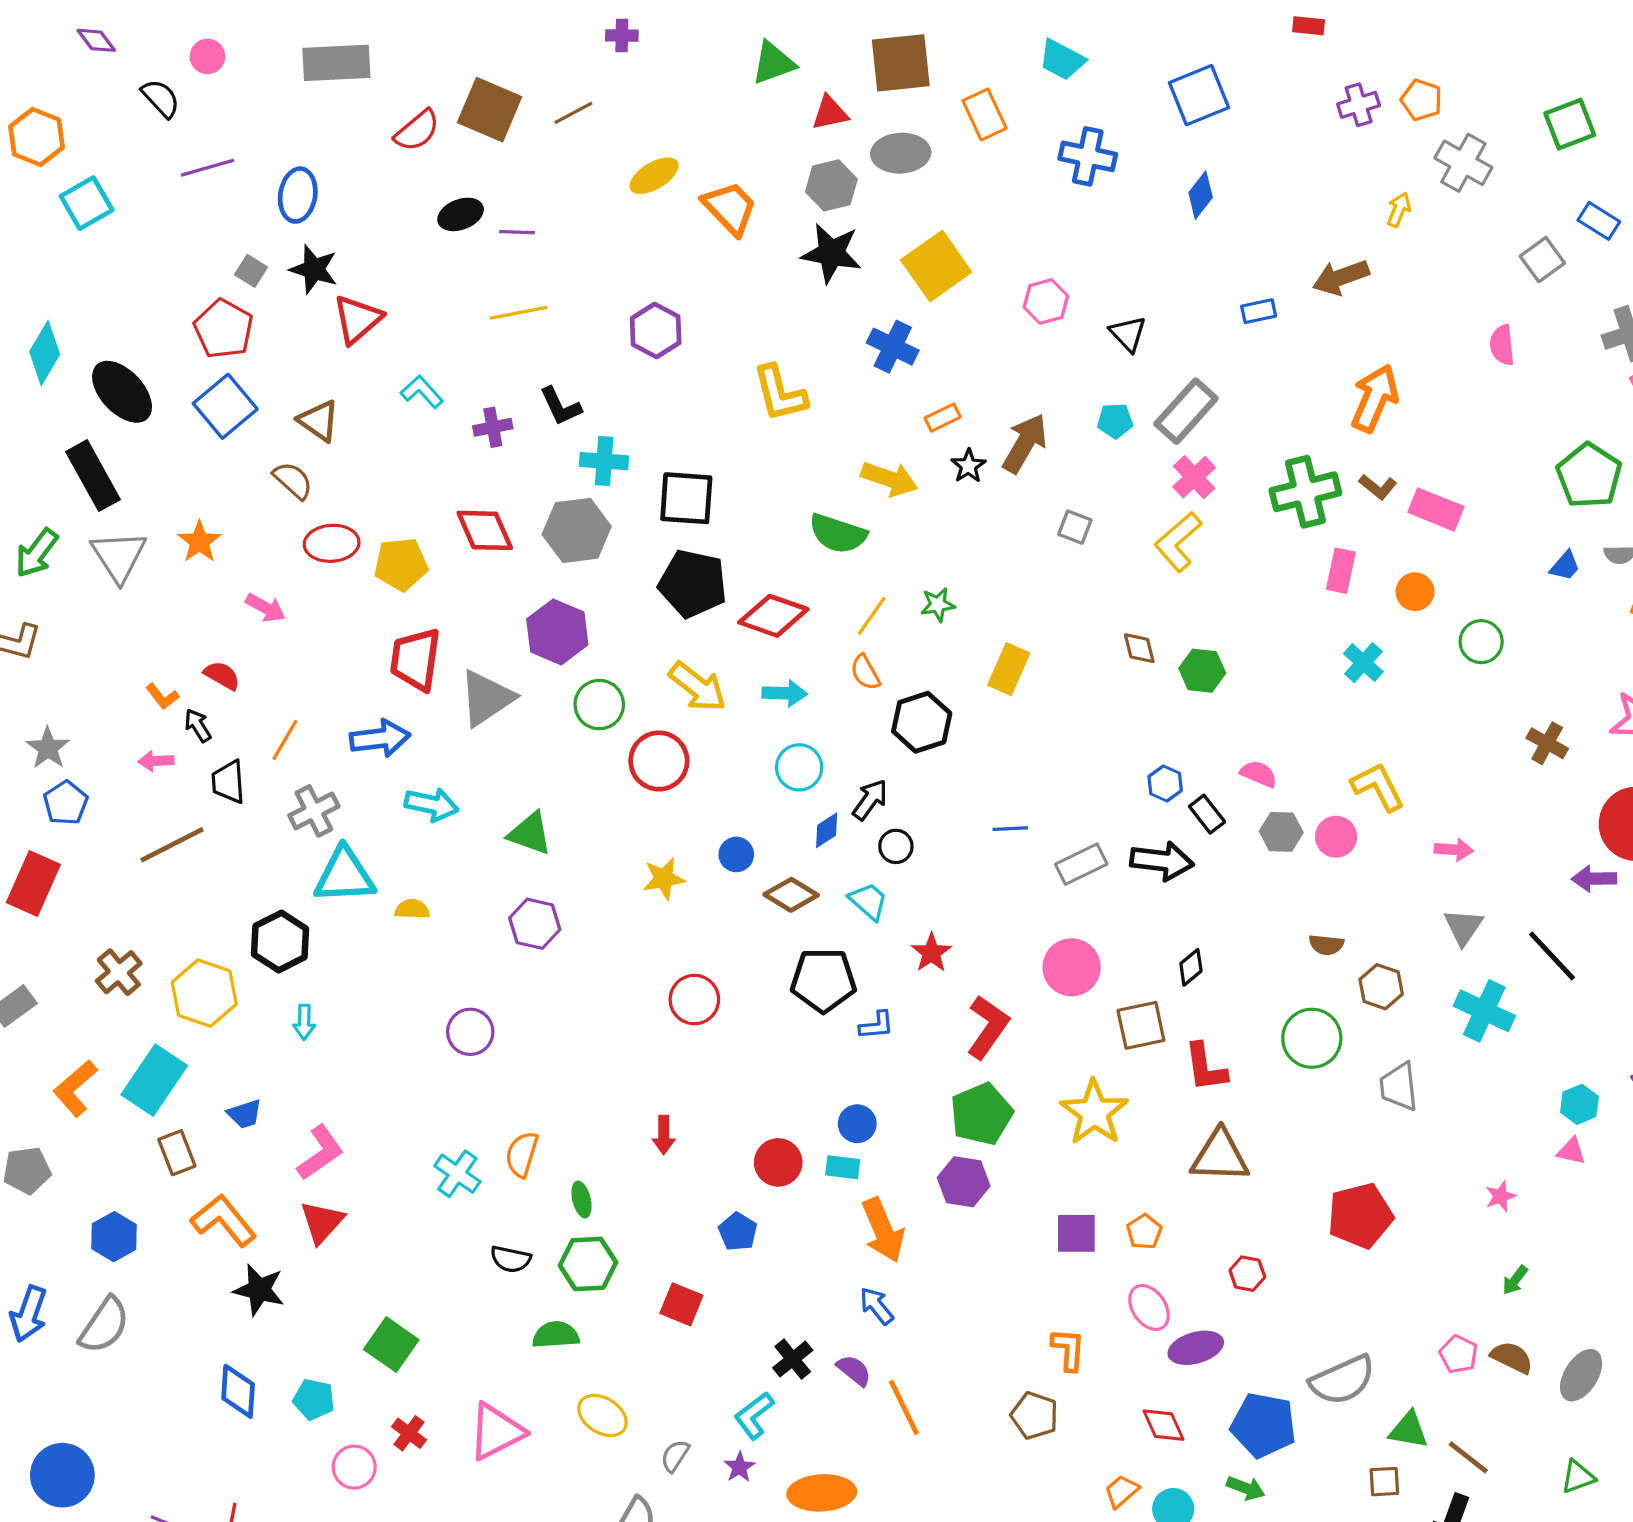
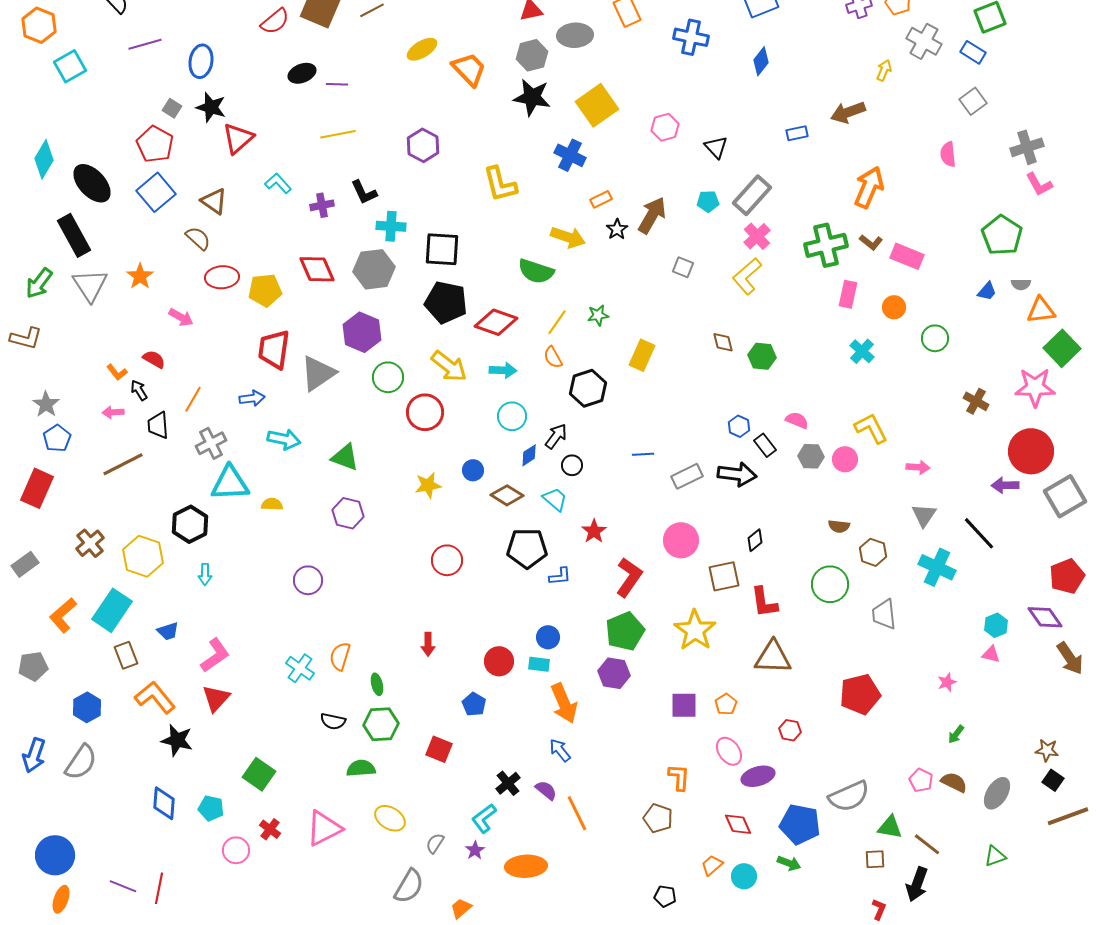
blue rectangle: (1599, 221) -> (973, 52), moved
blue arrow: (380, 738) -> (252, 398), size x0.7

